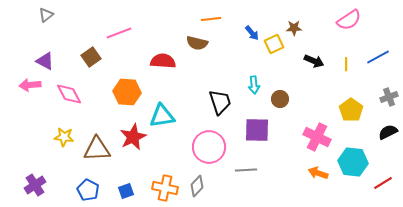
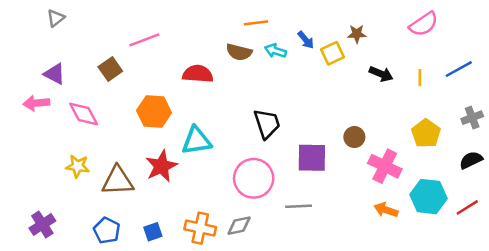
cyan arrow: (254, 85) -> (275, 51), moved, turned 114
brown circle: (280, 99) -> (354, 137), moved
red line: (383, 183) -> (467, 207), moved
gray diamond: (197, 186) -> (239, 226), turned 35

